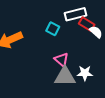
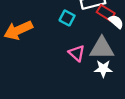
gray triangle: (65, 77) -> (102, 48), moved

